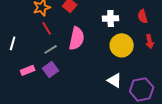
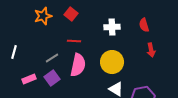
red line: (47, 28) -> (74, 41), moved, turned -56
pink semicircle: (77, 38) -> (78, 65), moved
yellow circle: (122, 45) -> (112, 62), moved

